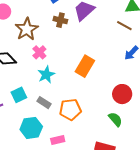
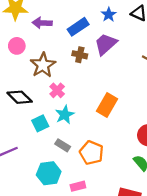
cyan square: (19, 95) -> (40, 123), moved
orange pentagon: (70, 110) -> (91, 153), turned 30

